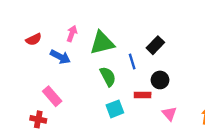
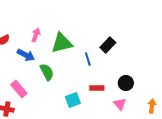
green semicircle: (108, 77) -> (47, 72), moved
black circle: (160, 80) -> (126, 83), moved

